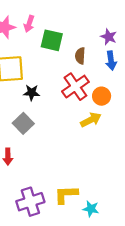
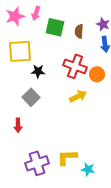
brown semicircle: (80, 56) -> (79, 31), moved
red cross: (75, 87) -> (75, 66), turned -35
yellow arrow: (91, 120) -> (78, 96), moved

